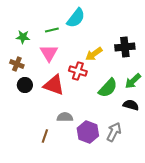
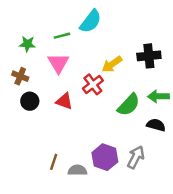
red cross: (78, 71) -> (93, 84), turned 36
green arrow: (133, 81) -> (158, 96), turned 42
red triangle: (54, 85) -> (64, 101), size x0.7
gray semicircle: (65, 117) -> (77, 170), moved

